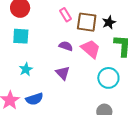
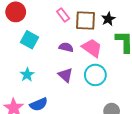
cyan square: (21, 36) -> (29, 40), moved, turned 30
cyan circle: (108, 78) -> (95, 75), moved

